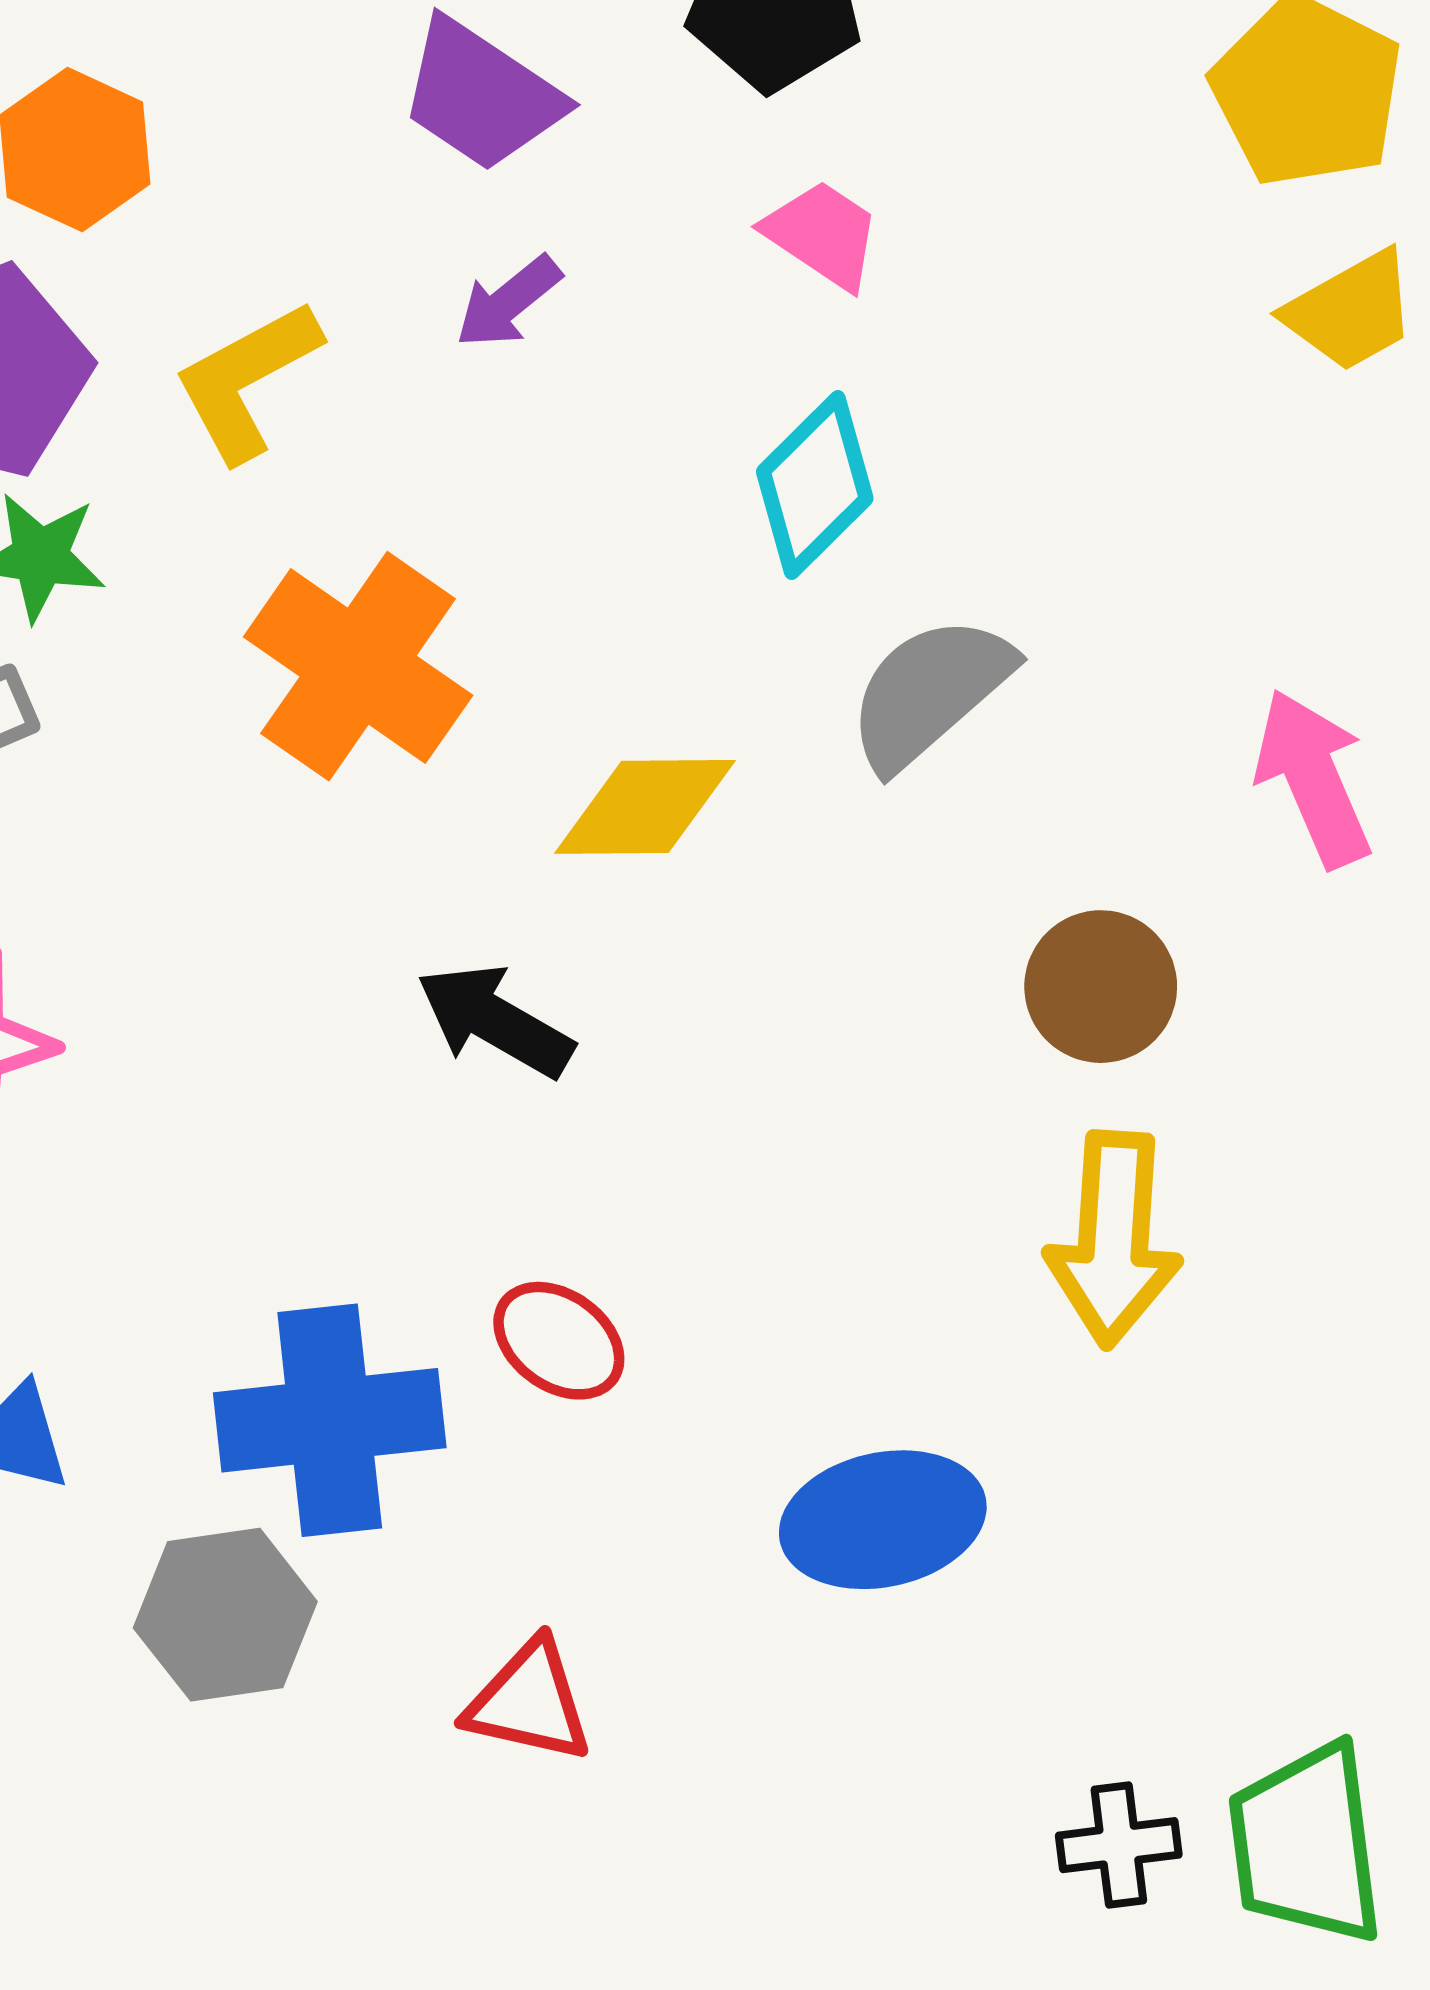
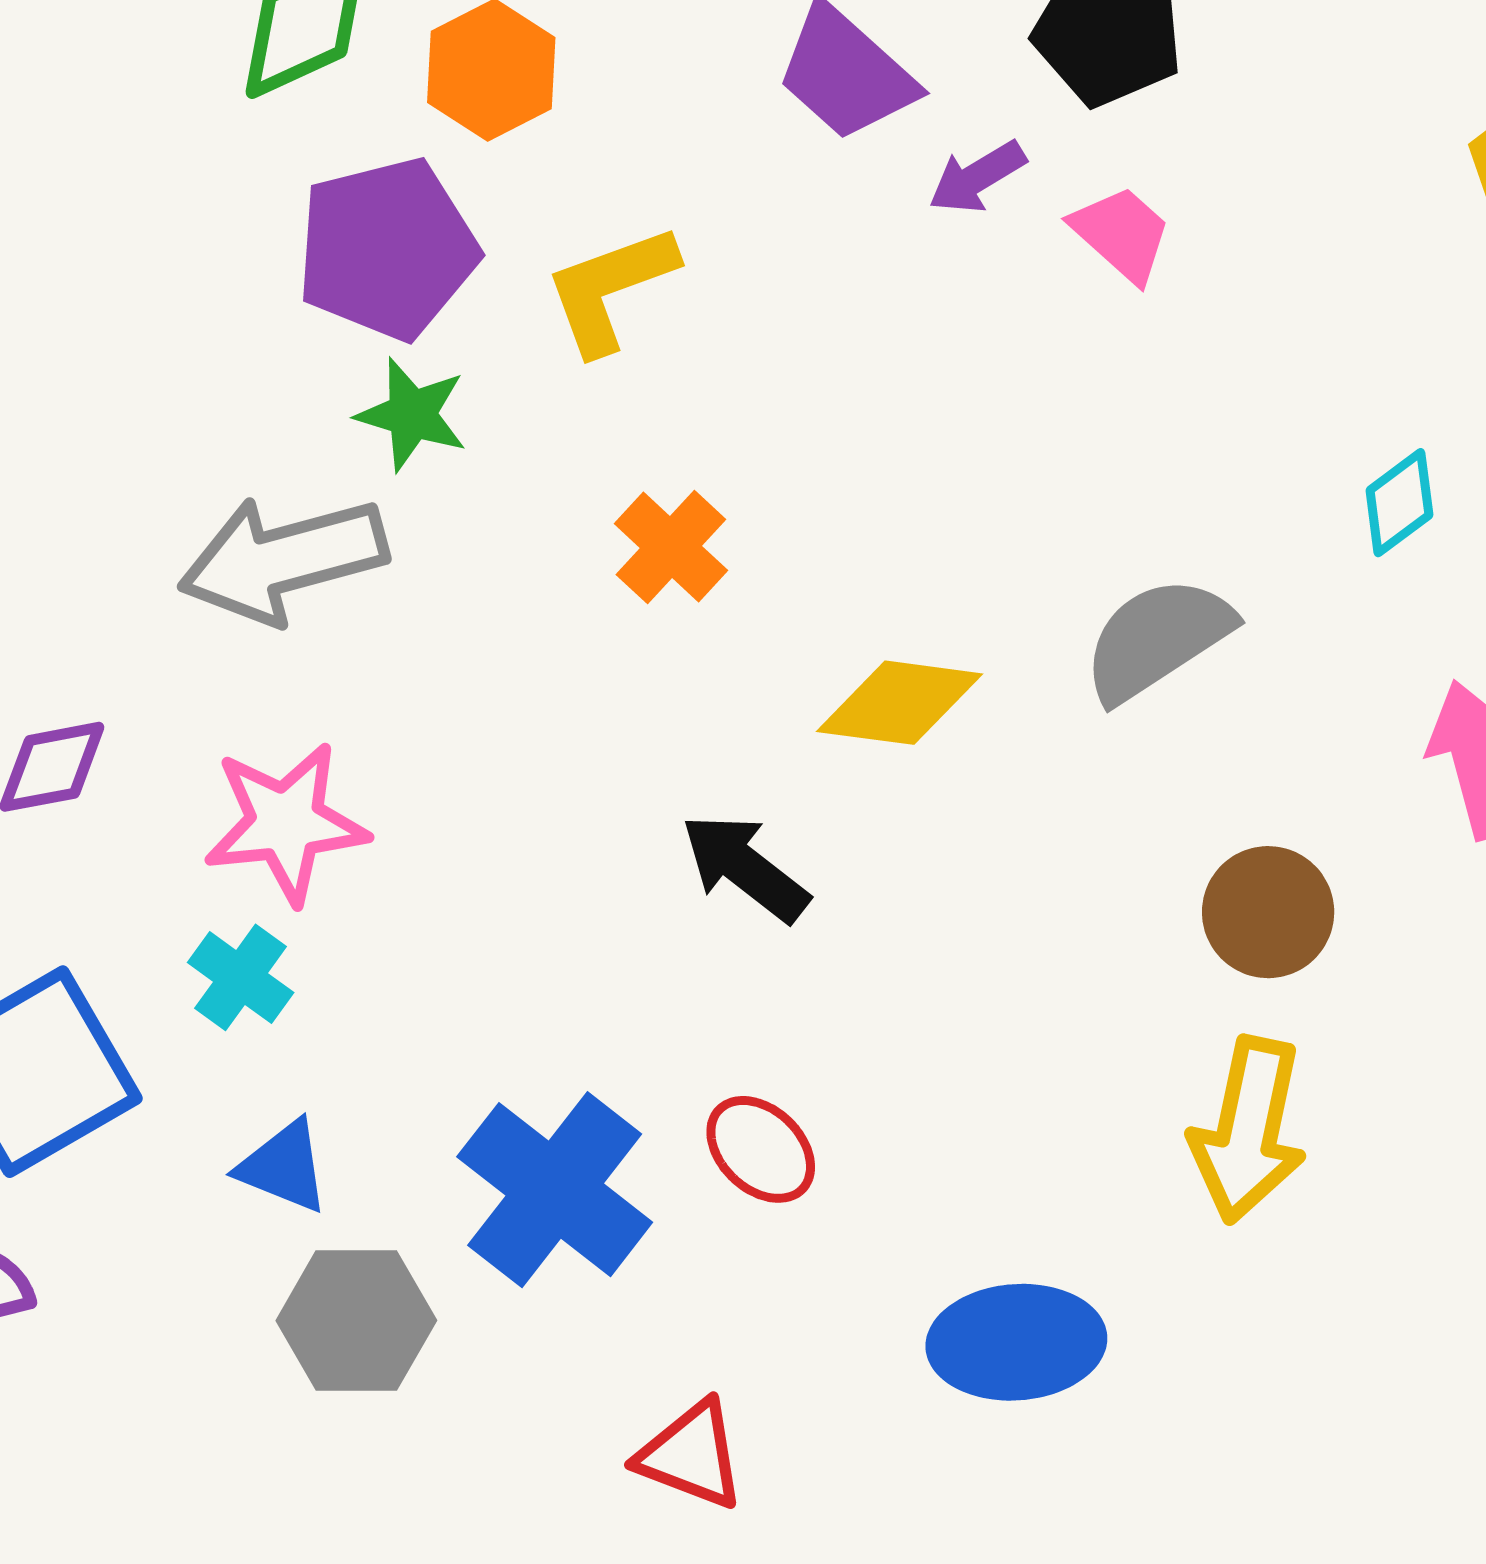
purple arrow: (508, 302) -> (977, 177), moved
cyan diamond: (815, 485) -> (1399, 503), moved, size x0.7
orange cross: (358, 666) -> (671, 547), size x0.6
blue cross: (330, 1420) -> (555, 1190), turned 36
gray hexagon: (225, 1615) -> (356, 1320), moved

